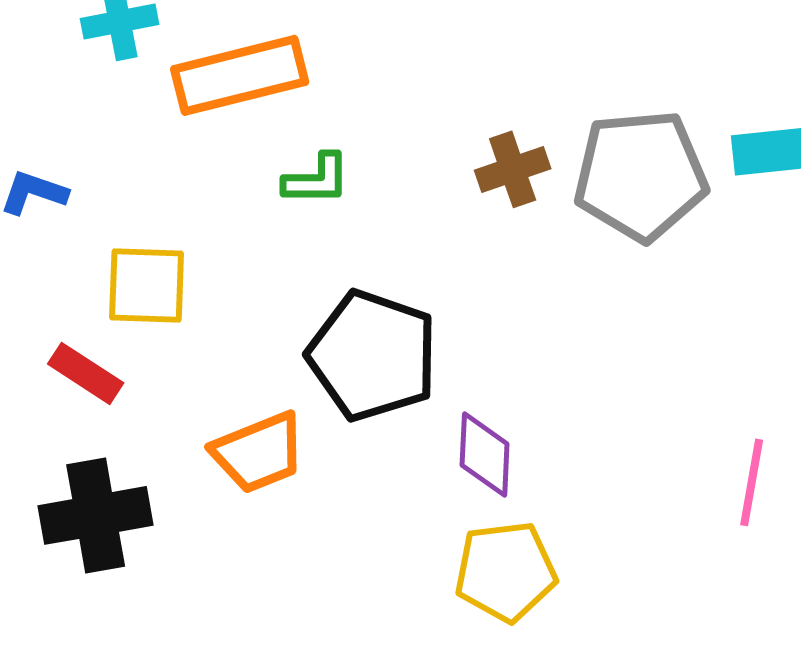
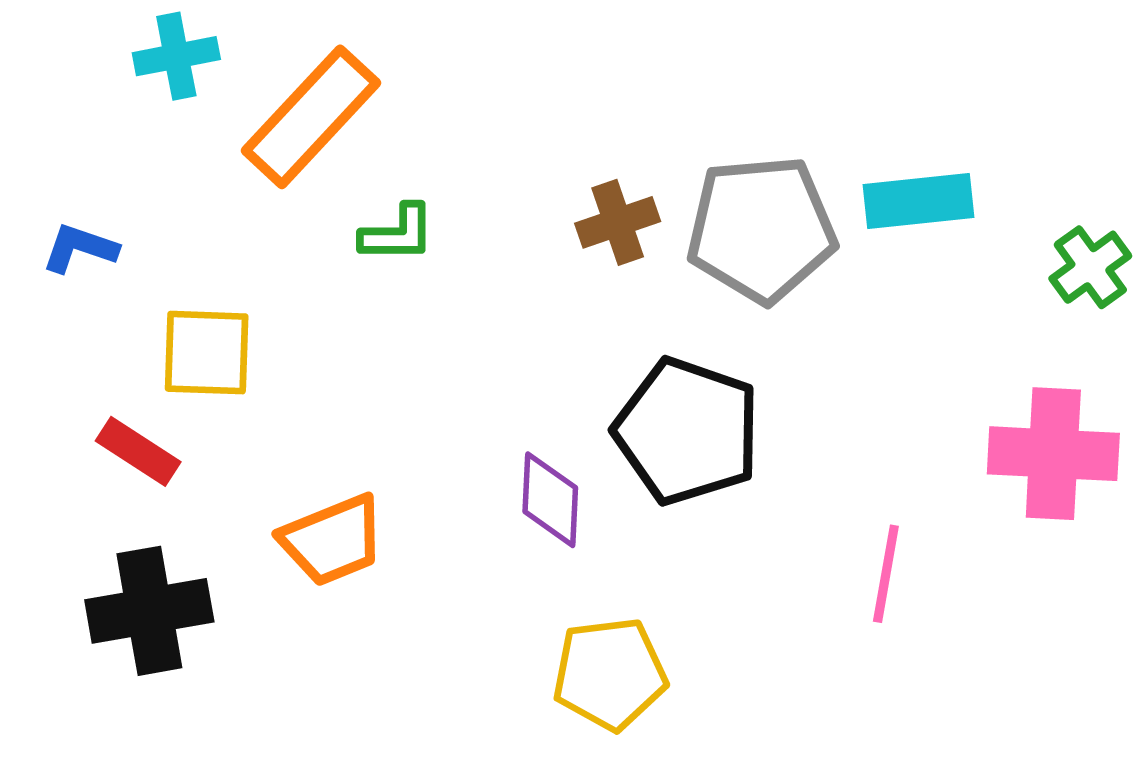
orange rectangle: (240, 75) -> (311, 117), turned -33
black pentagon: (373, 355) -> (687, 431), moved
purple diamond: (485, 454) -> (550, 500), moved

